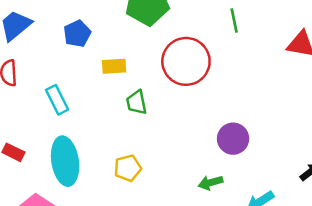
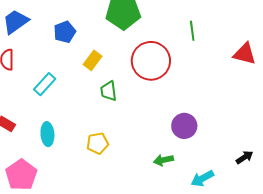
yellow rectangle: (114, 66) -> (93, 60), turned -54
cyan rectangle: (57, 100) -> (45, 84), turned 65
cyan ellipse: (65, 161) -> (47, 134), size x0.6

